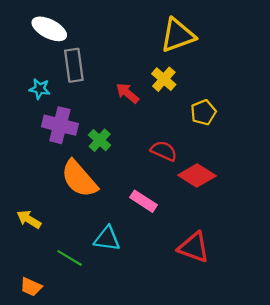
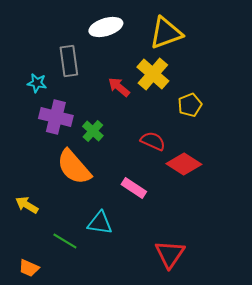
white ellipse: (49, 29) -> (106, 27), moved, turned -44
yellow cross: (164, 79) -> (153, 74), size x1.4
red triangle: (194, 247) -> (170, 254), moved, turned 44

